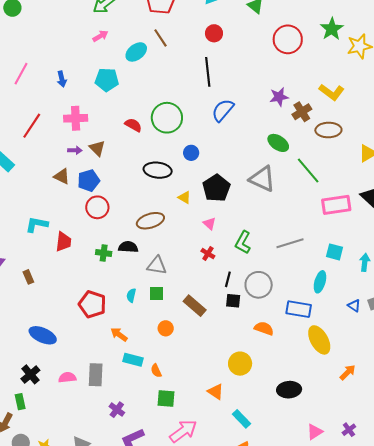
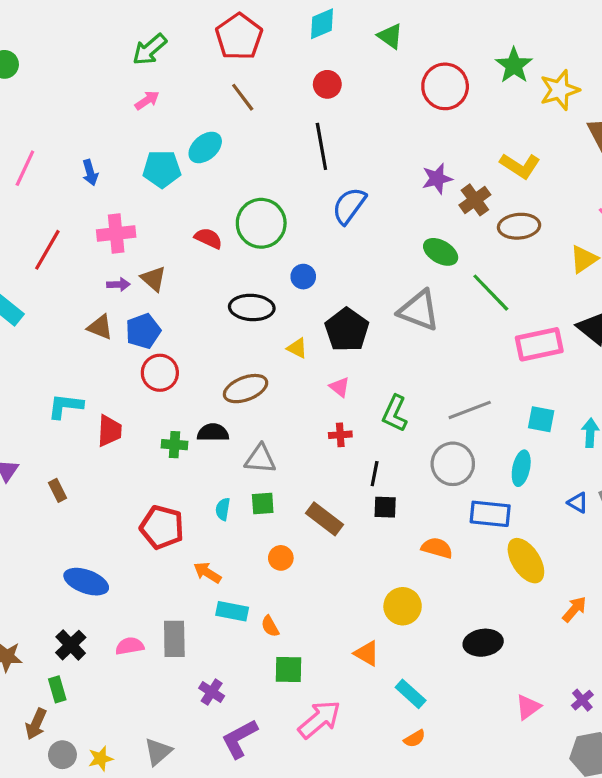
cyan ellipse: (136, 52) -> (205, 147), moved
red cross: (208, 254) -> (340, 435), turned -32
gray circle: (259, 285) -> (453, 464), moved

